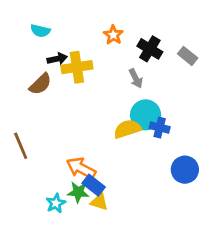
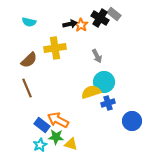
black cross: (150, 49) -> (100, 18), moved
gray rectangle: (188, 56) -> (114, 14), moved
black arrow: (57, 59) -> (70, 24), moved
blue cross: (160, 128) -> (108, 103), moved, turned -32
brown line: (21, 146) -> (27, 88), moved
blue rectangle: (94, 185) -> (42, 125), moved

